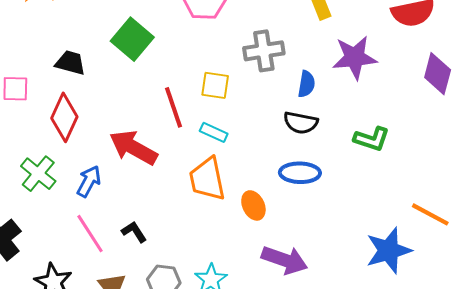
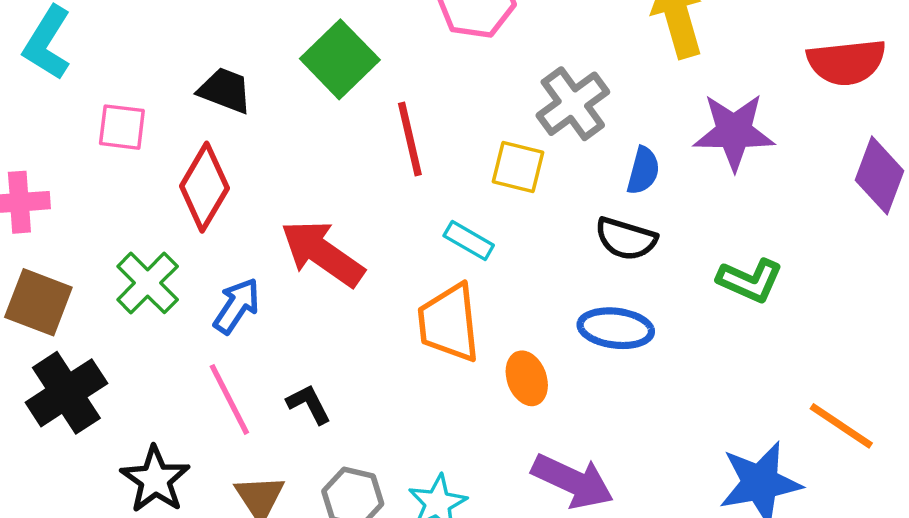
gray cross: (264, 51) -> (573, 104), turned -33
yellow square: (215, 85) -> (518, 167), moved
red line: (173, 107) -> (410, 139), moved

